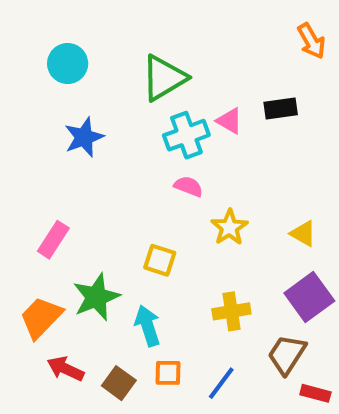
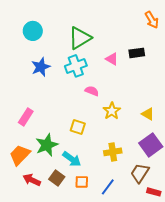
cyan cross: (186, 135) -> (76, 66), moved
cyan arrow: (147, 326) -> (72, 159), turned 144
brown square: (119, 383) -> (57, 178), moved

